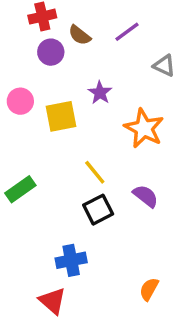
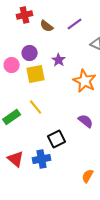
purple circle: (51, 52) -> (30, 53), moved
yellow line: (95, 172) -> (36, 107), moved
black square: (98, 210) -> (57, 139), moved
red triangle: (52, 301) -> (16, 159), moved

